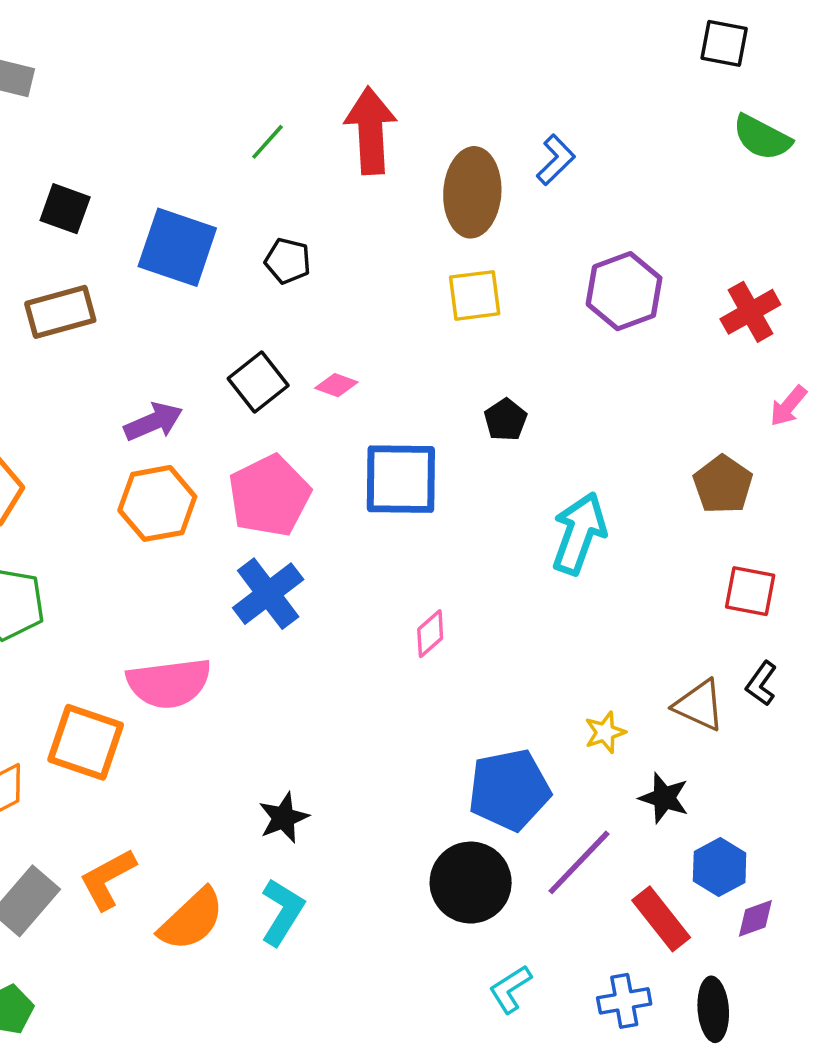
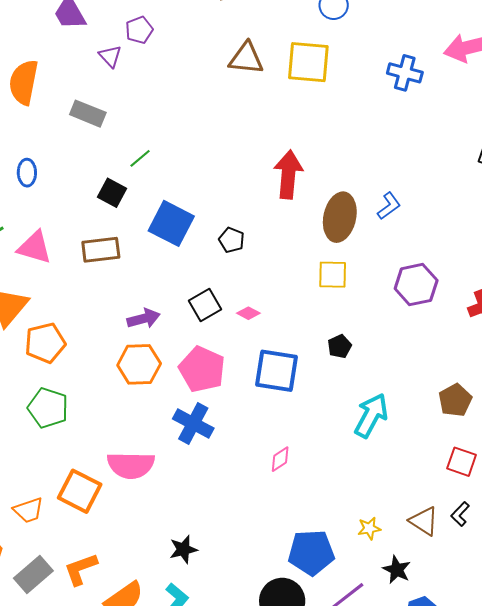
green line: (268, 142) -> (140, 158), moved
pink pentagon: (269, 496) -> (202, 369), turned -30
blue cross: (268, 594) -> (193, 424), turned -33

